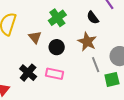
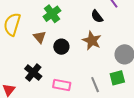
green cross: (57, 18) -> (52, 14), moved
gray line: (96, 65) -> (95, 85), moved
pink rectangle: (54, 74) -> (62, 85), moved

